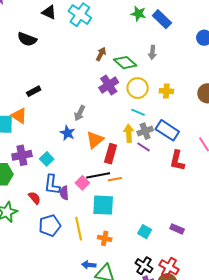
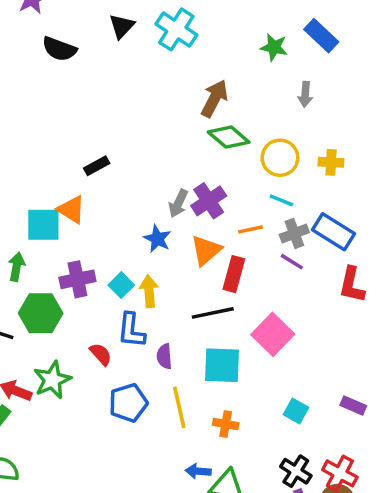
black triangle: (49, 12) -> (122, 26), turned 49
green star: (138, 14) -> (274, 47), moved
black semicircle: (27, 39) -> (59, 49), moved
brown arrow: (101, 54) -> (214, 99), size x1.5
green diamond: (125, 63) -> (229, 137), moved
purple cross: (109, 85) -> (209, 201), moved
yellow arrow: (129, 133) -> (149, 291), moved
orange line: (115, 179) -> (250, 229), moved
pink square: (82, 183) -> (273, 334), moved, size x1.6
purple semicircle: (64, 193) -> (164, 356), moved

